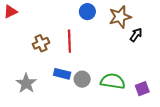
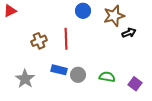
black arrow: (136, 35) -> (129, 33), turned 32
green semicircle: (113, 81) -> (107, 77), size x0.7
purple square: (142, 89) -> (135, 84), turned -32

